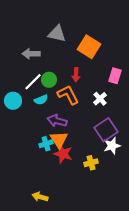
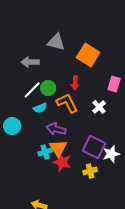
cyan circle: (13, 101) -> (12, 126), moved
purple square: (106, 130) -> (94, 147), moved, turned -30

